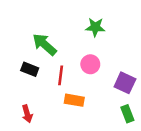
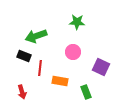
green arrow: (45, 44) -> (36, 36), turned -60
red line: (61, 75) -> (40, 68), moved
green rectangle: (127, 114) -> (86, 92), moved

